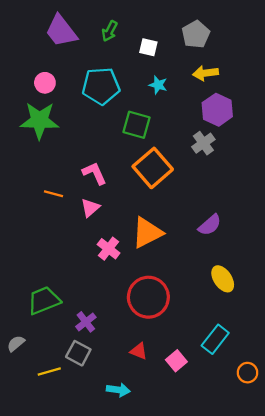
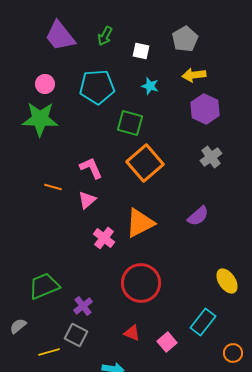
gray cross: (203, 143) -> (211, 157), moved
yellow ellipse: (223, 279) -> (227, 281), moved

